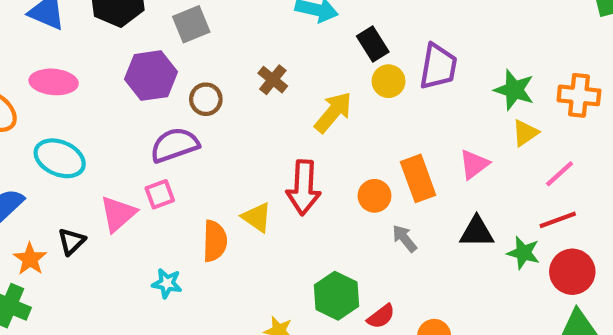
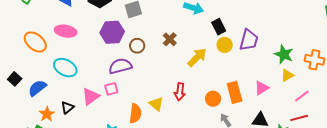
red arrow: (304, 188) -> (180, 92), size x0.7

